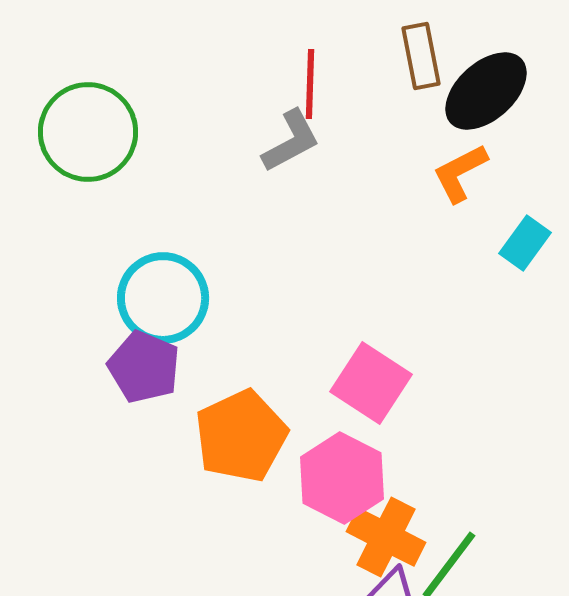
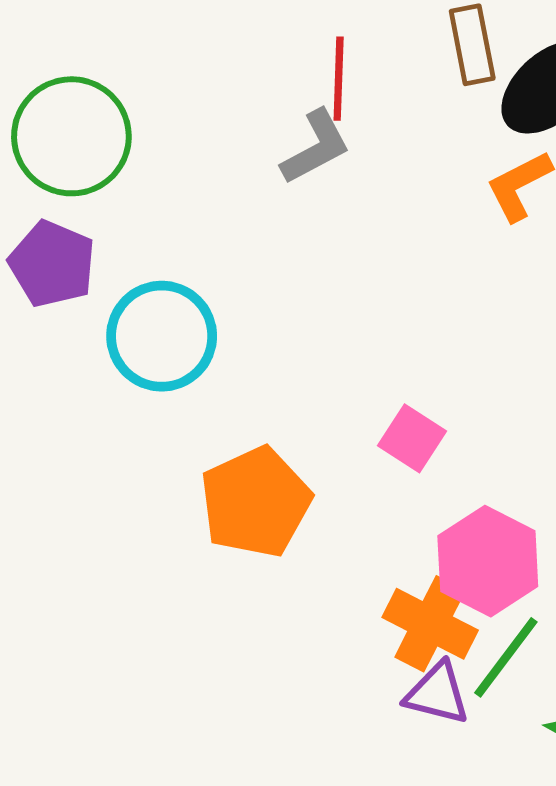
purple pentagon: (144, 367) -> (52, 264), moved
pink square: (371, 383) -> (412, 438), size x0.7
pink hexagon: (342, 478) -> (488, 561), moved

